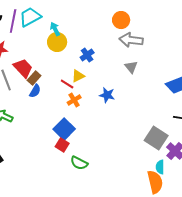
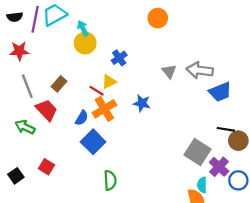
gray arrow: (131, 40) -> (200, 70), moved
red trapezoid: (23, 68) -> (47, 110), moved
blue semicircle: (35, 91) -> (82, 118), moved
orange cross: (74, 100) -> (104, 109), size x1.5
red square: (62, 145) -> (47, 167), moved
green semicircle: (79, 163) -> (110, 180), turned -120

